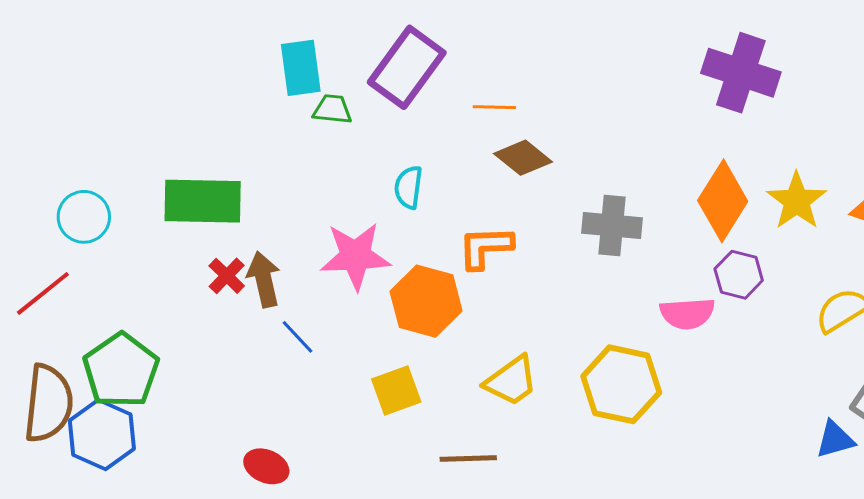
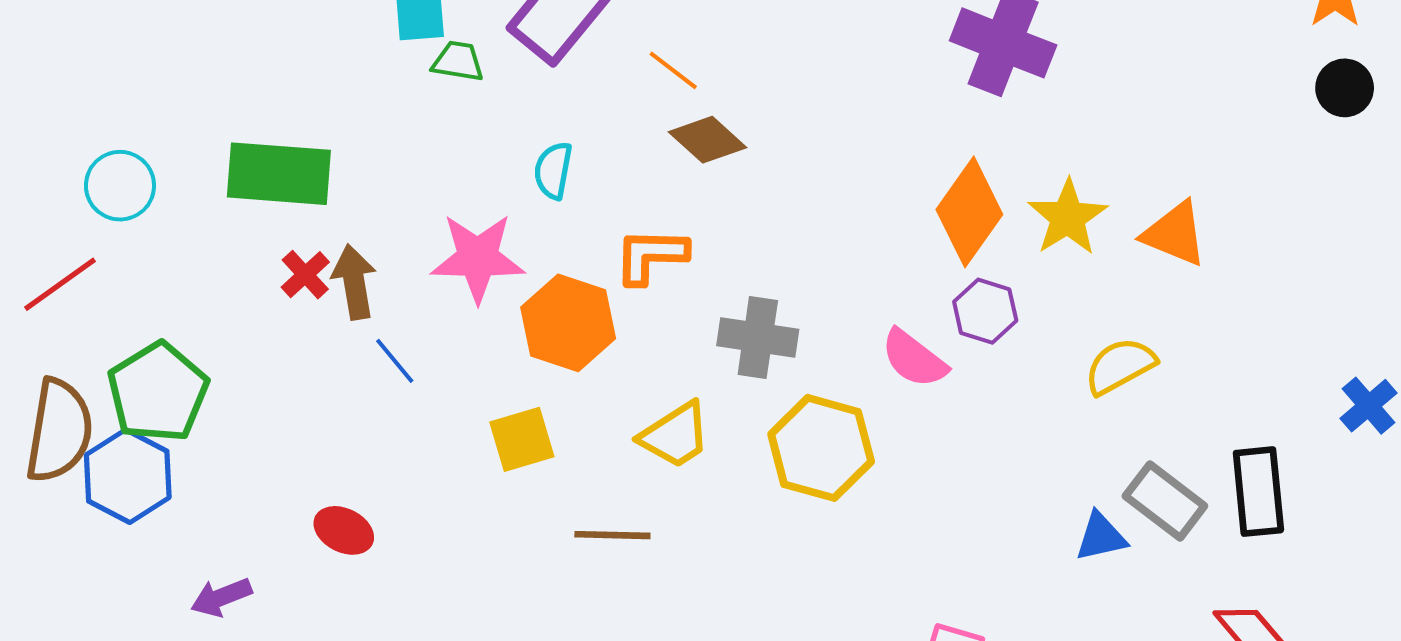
orange line: (494, 107) -> (673, 70), turned 33
gray cross: (612, 225) -> (758, 337), moved
pink semicircle: (687, 313) -> (914, 359), turned 38

